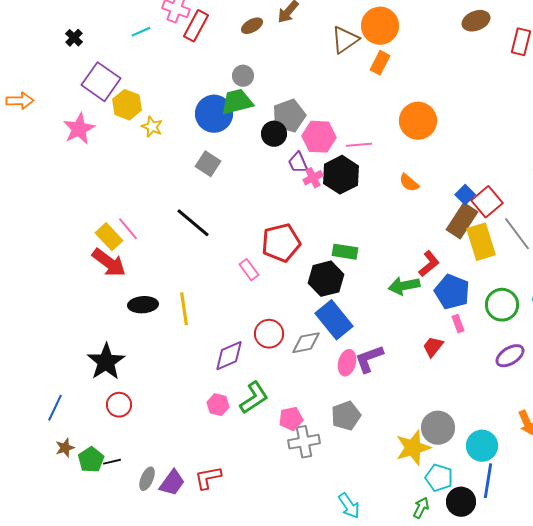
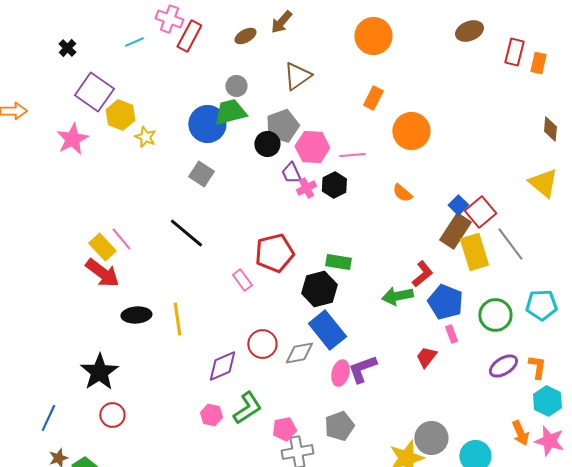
brown triangle: (345, 40) -> (297, 76), moved
orange rectangle: (380, 63) -> (373, 98), moved
black hexagon: (341, 175) -> (334, 185), size x0.7

